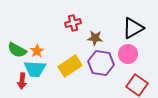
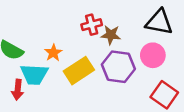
red cross: (73, 23) -> (92, 25), moved
black triangle: (133, 28) -> (159, 22), turned 40
orange star: (37, 51) -> (53, 53), moved

